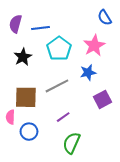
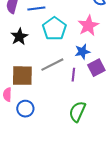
purple square: (103, 99) -> (96, 68), moved
purple line: (63, 117) -> (73, 75), moved, turned -48
green semicircle: (71, 143) -> (77, 112), moved

